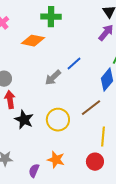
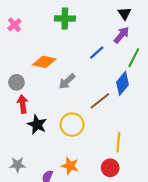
orange diamond: (33, 41) -> (44, 62), moved
blue line: (74, 64) -> (97, 53), moved
brown line: (91, 108) -> (100, 101), moved

